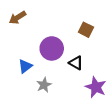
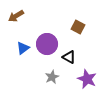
blue triangle: (25, 66) -> (23, 48), moved
gray star: (44, 85) -> (52, 77), moved

